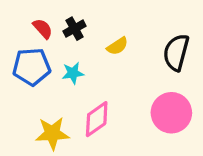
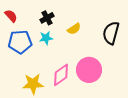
red semicircle: (43, 29) -> (11, 16), moved
cyan star: (73, 73) -> (46, 38), moved
pink circle: (171, 113) -> (89, 70), moved

